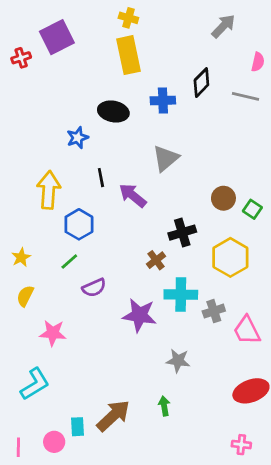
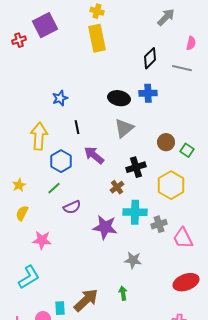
blue cross: (163, 100) -> (148, 93), moved
black ellipse: (113, 111) -> (119, 98), moved
gray triangle: (166, 158) -> (124, 128), moved
purple arrow: (133, 195) -> (94, 155), moved

